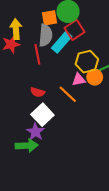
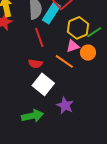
red line: (37, 54) -> (39, 37), moved
orange circle: (95, 77) -> (88, 53), moved
purple star: (35, 132) -> (65, 105), moved

